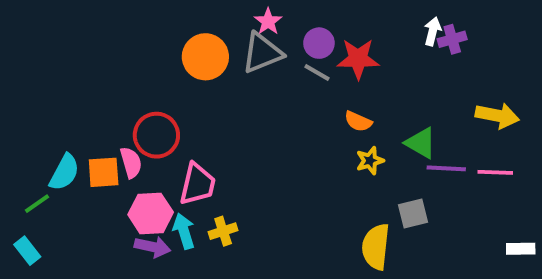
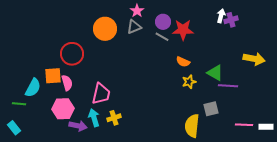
gray triangle: (262, 53) -> (134, 27), size x0.7
red circle: (156, 135) -> (72, 54), moved
orange square: (104, 172) -> (53, 76), moved
pink line: (495, 172) -> (244, 125), moved
green line: (37, 204) -> (19, 104), turned 40
pink hexagon: (151, 213) -> (63, 109), moved

